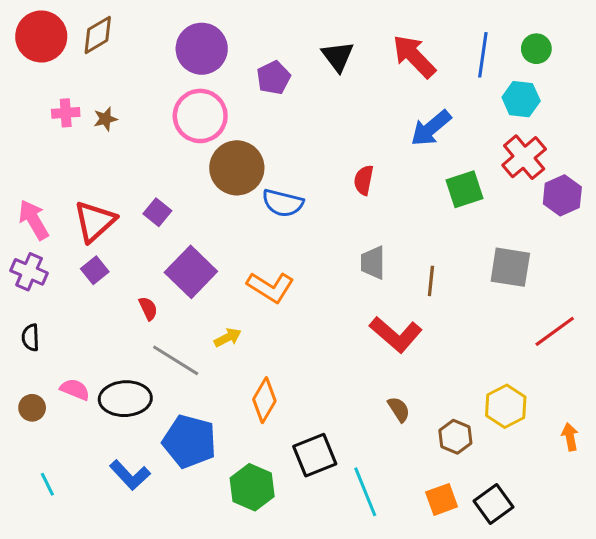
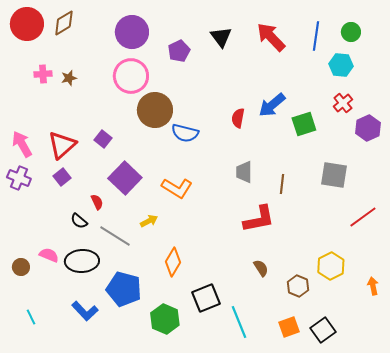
blue arrow: (431, 128) -> (272, 105), moved
red cross: (524, 157) -> (343, 103), size x0.7
red L-shape: (396, 334) -> (259, 219), turned -52
black semicircle: (31, 337) -> (79, 221), moved, turned -48

